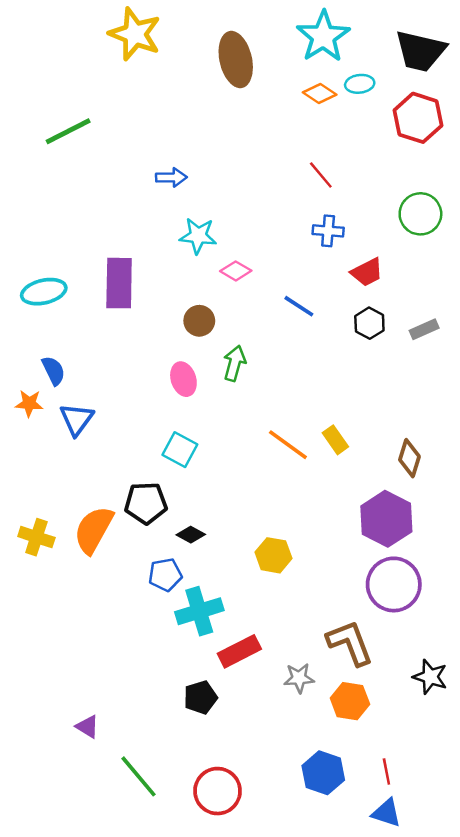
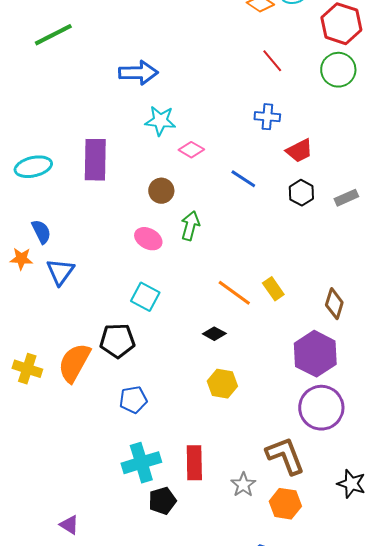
red line: (321, 175) -> (272, 61), moved
blue arrow: (171, 177) -> (138, 73), size x1.5
green circle: (420, 214) -> (338, 70), moved
pink ellipse: (183, 379) -> (148, 239), turned -44
black diamond: (191, 535) -> (214, 334), moved
cyan cross: (199, 611) -> (141, 463), moved
red rectangle: (239, 651) -> (194, 463), turned -64
gray star: (299, 678) -> (243, 485), turned -30

